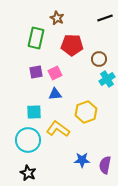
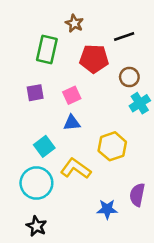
black line: (105, 18) -> (124, 36), moved
purple square: (36, 72) -> (35, 93), moved
cyan square: (34, 112) -> (44, 146), turned -35
purple semicircle: (105, 165) -> (137, 195), moved

